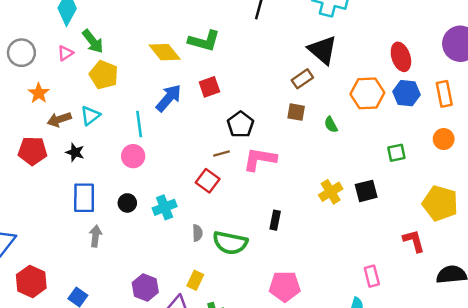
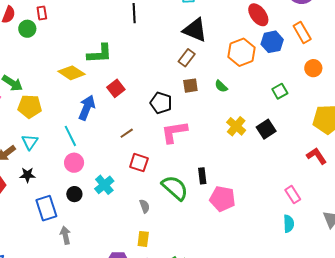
black pentagon: (240, 125) -> (161, 103), moved
brown line: (221, 153) -> (127, 133), moved
yellow cross: (331, 192) -> (236, 126), moved
black circle: (127, 203) -> (74, 194), moved
cyan cross: (165, 207) -> (104, 185), moved
green semicircle: (230, 243) -> (175, 188), moved, turned -132
yellow rectangle: (195, 280) -> (143, 239), moved
pink pentagon: (285, 286) -> (222, 199), moved, turned 30

